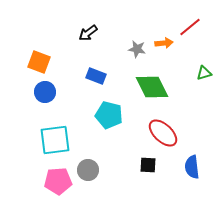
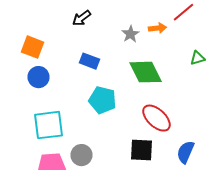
gray star: (137, 49) -> (130, 34), turned 30
black square: (148, 165) -> (142, 150), size x1.4
blue semicircle: (192, 167) -> (186, 152), turned 30

